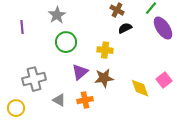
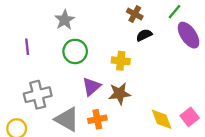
purple line: (22, 27) -> (27, 47), moved
pink square: (164, 80) -> (190, 117), moved
yellow diamond: (140, 88) -> (162, 119), moved
gray triangle: (59, 100) -> (67, 119), size x1.6

